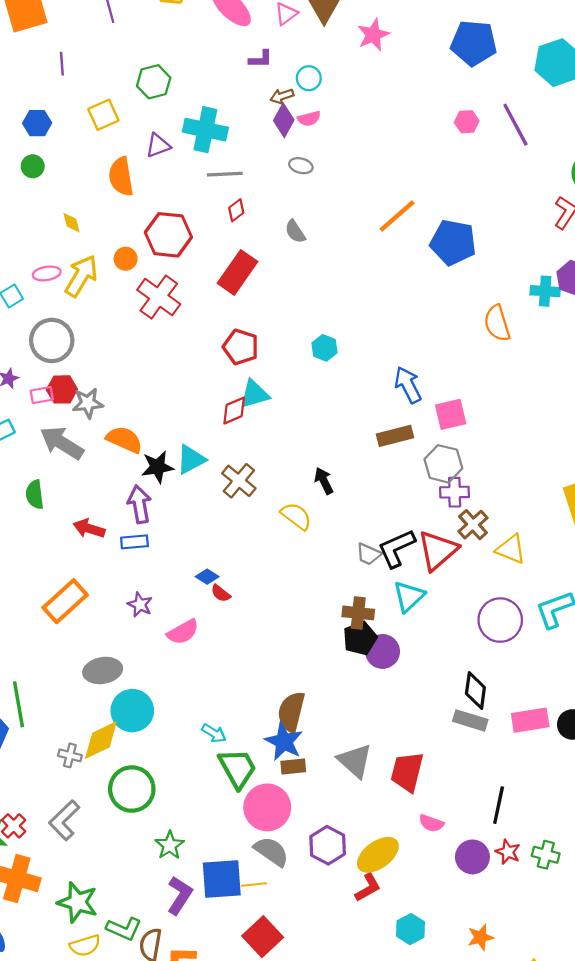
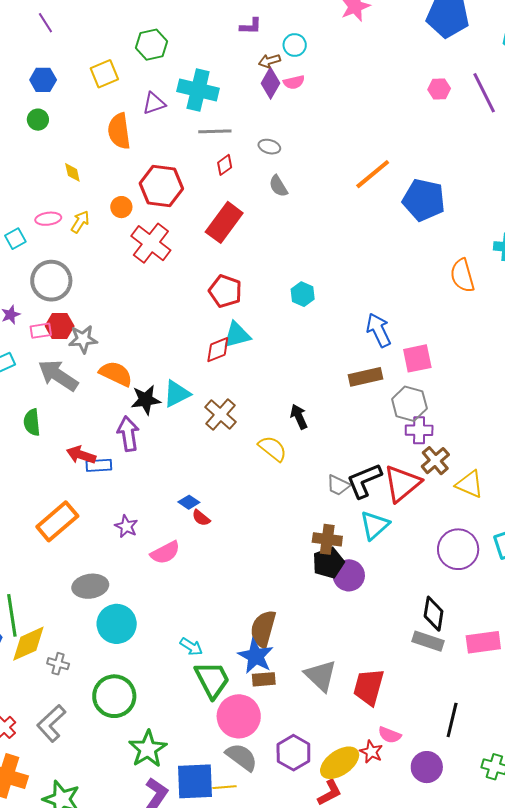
purple line: (62, 64) -> (45, 23), moved, turned -30
gray ellipse: (301, 166) -> (269, 147), moved
yellow arrow: (81, 276) -> (80, 222), size x0.6
blue rectangle: (134, 542) -> (99, 465), moved
yellow diamond: (101, 740) -> (28, 644), moved
green star: (170, 845) -> (148, 749), size x1.4
red star: (508, 852) -> (371, 752), moved

